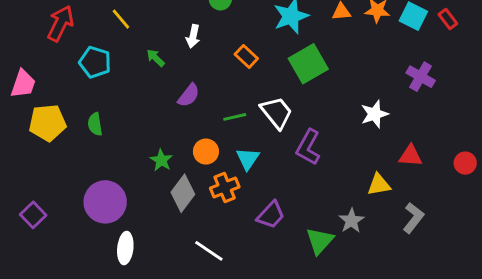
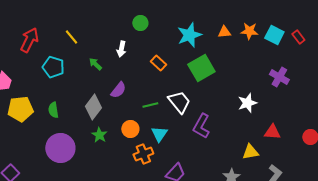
gray diamond: (183, 193) -> (93, 107), moved
purple circle: (105, 202) -> (60, 148), moved

